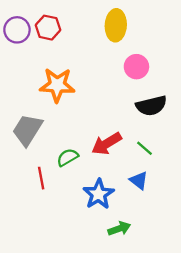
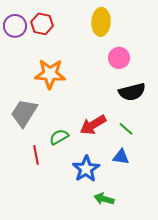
blue triangle: (139, 180) -> (121, 157), turned -30
green arrow: (119, 229) -> (104, 199), turned -144

